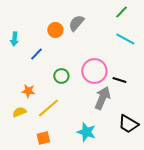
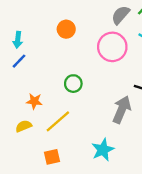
gray semicircle: (76, 23) -> (121, 15), moved
blue line: (36, 54) -> (19, 61), moved
pink circle: (94, 71) -> (112, 47), moved
cyan star: (86, 132) -> (103, 150), turned 30

